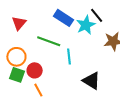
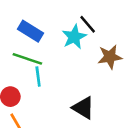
blue rectangle: (64, 18) -> (31, 31), moved
cyan line: (69, 57) -> (38, 76), moved

